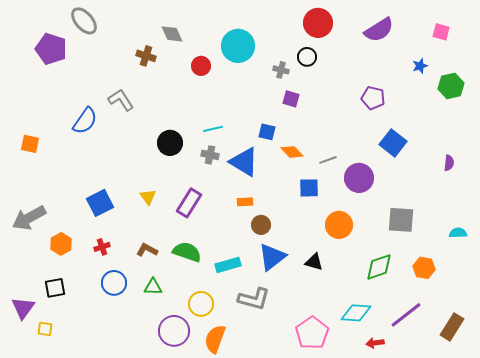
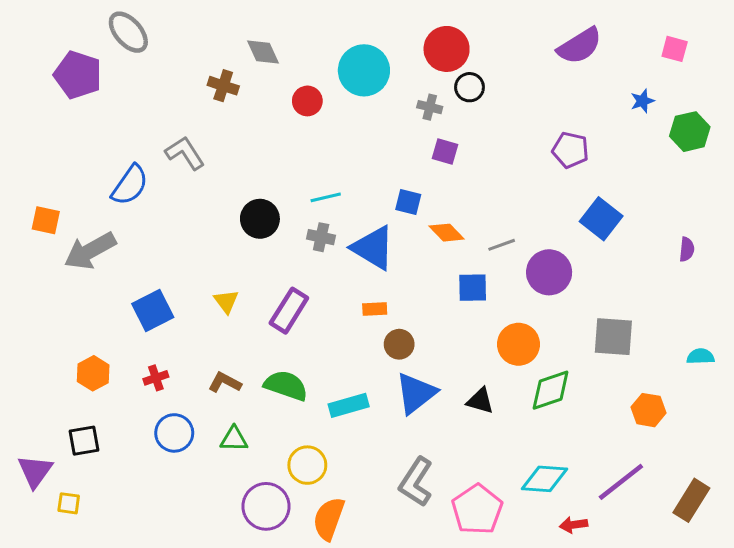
red circle: (318, 23) -> (447, 49), moved
gray arrow: (29, 218) -> (90, 251), moved
green diamond: (379, 267) -> (551, 390), moved
gray L-shape: (254, 299) -> (416, 482), moved, turned 108

